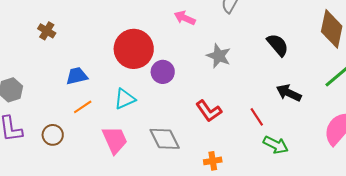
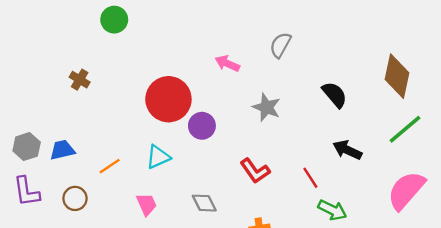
brown cross: (47, 31) -> (80, 80), moved
blue trapezoid: (77, 76) -> (62, 150), moved
gray diamond: (165, 139) -> (204, 203), size x0.7
pink trapezoid: (115, 140) -> (147, 204), size x0.7

